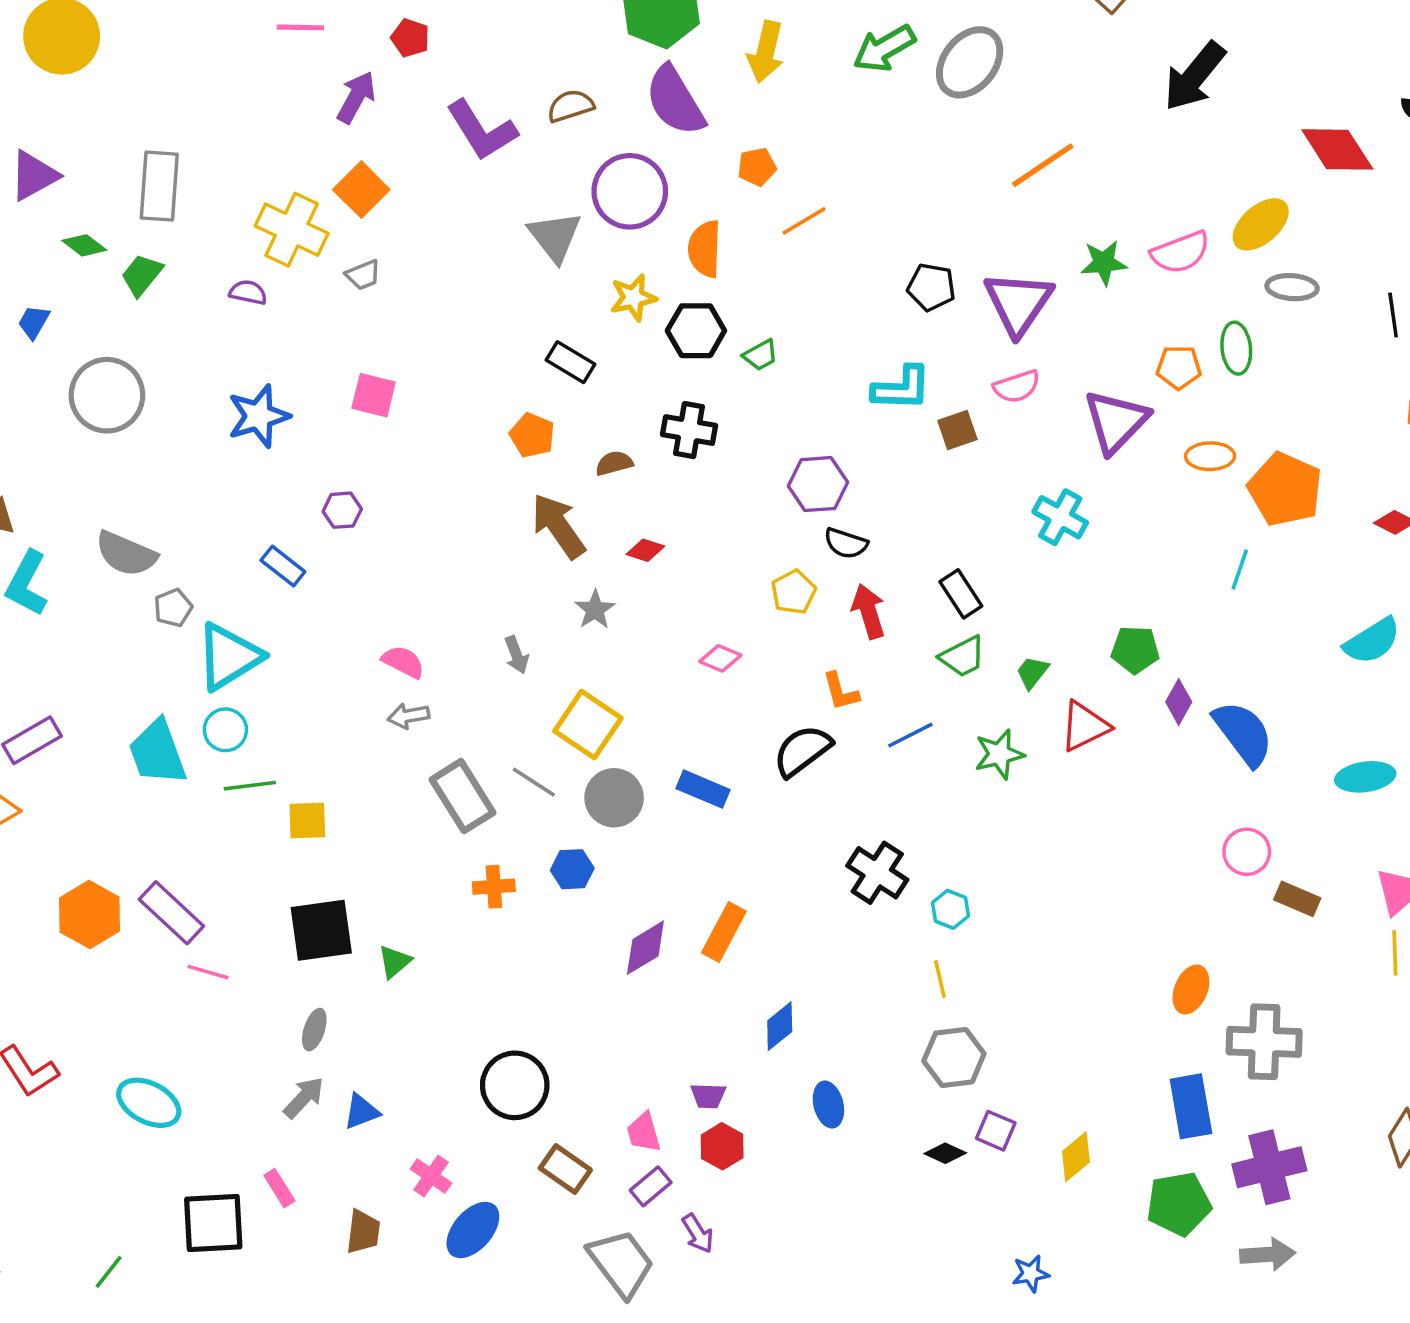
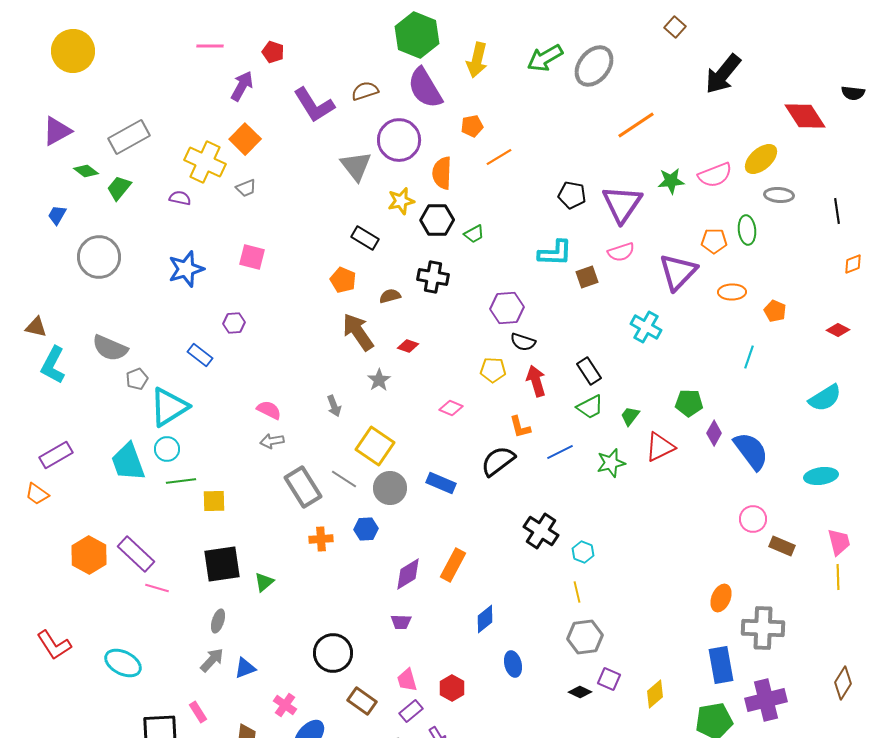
gray rectangle: (159, 186) -> (129, 137), turned 57
orange pentagon: (1285, 489) -> (775, 311), size x0.5
yellow pentagon: (794, 592) -> (493, 370), turned 30
purple trapezoid: (708, 1096) -> (401, 622), moved

